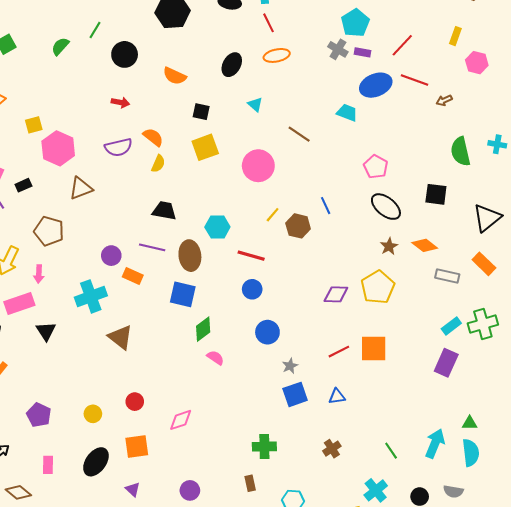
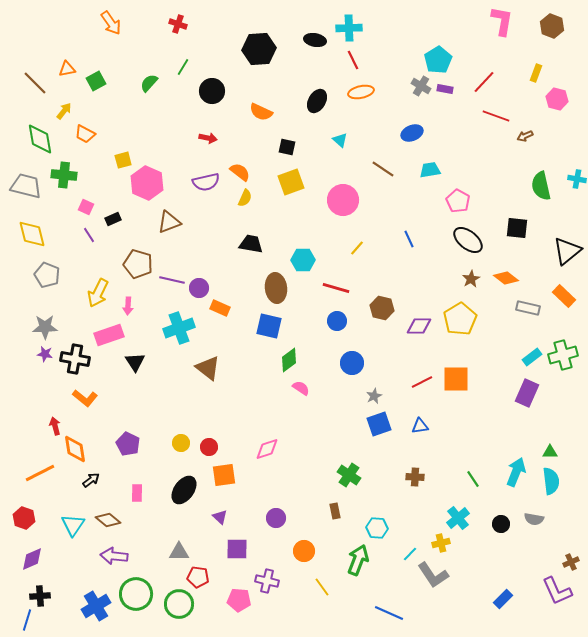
blue ellipse: (376, 85) -> (412, 133), moved, size x0.7
cyan trapezoid: (347, 113) -> (430, 170), moved, turned -30
brown hexagon: (298, 226) -> (382, 308), moved
purple line: (152, 247) -> (172, 280), moved
red circle: (135, 402) -> (209, 447), moved
green cross: (264, 447) -> (349, 475), turned 35
brown cross: (332, 449) -> (415, 477), turned 36

